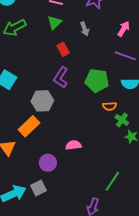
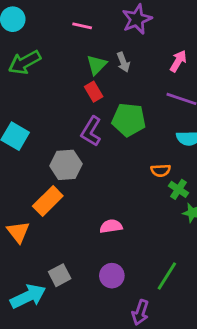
green triangle: (54, 23) -> (97, 65), moved
green pentagon: (97, 81) -> (129, 120), moved
purple circle: (48, 163) -> (112, 276), moved
gray square: (38, 188) -> (60, 275), moved

